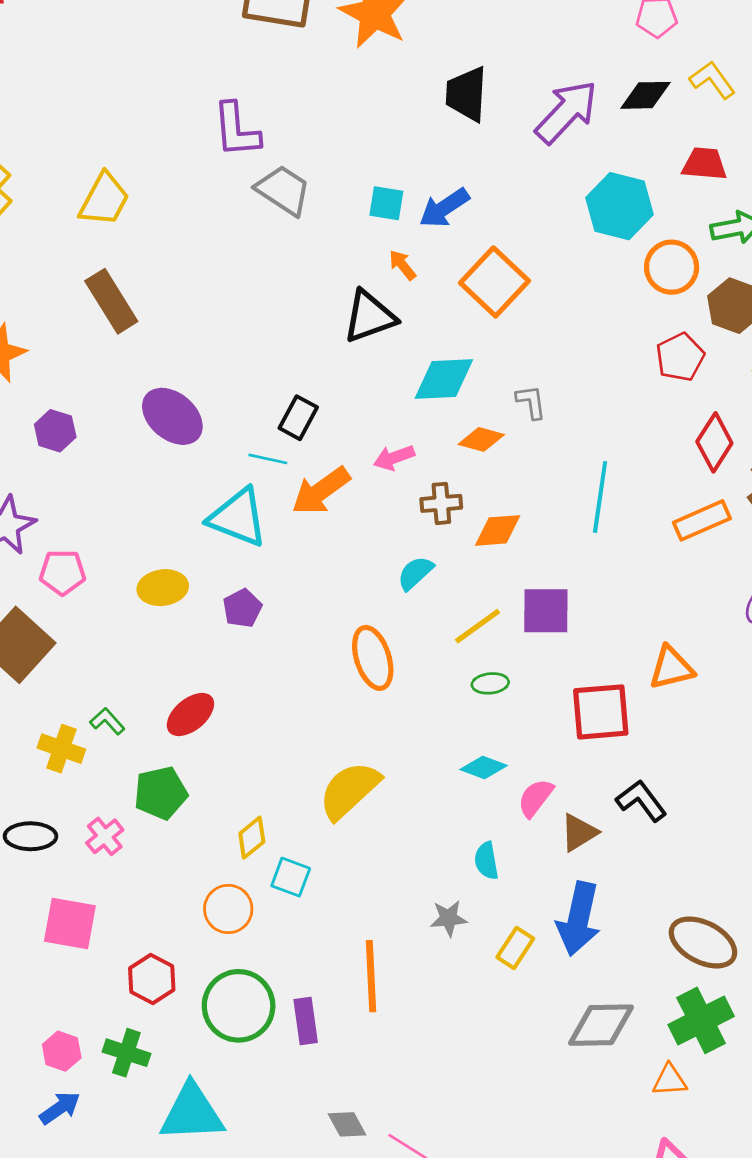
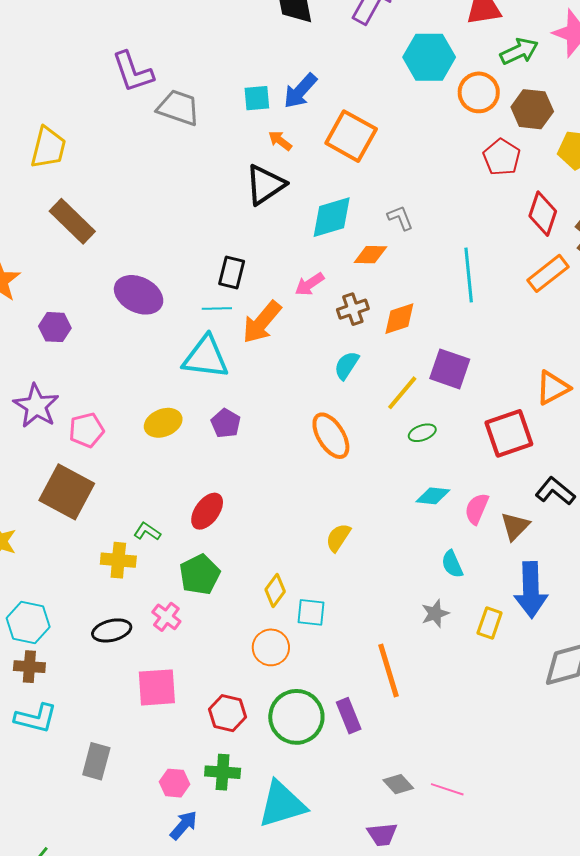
purple square: (546, 611) -> (450, 369), turned 33
yellow semicircle: (349, 790) -> (338, 538), size x0.6

